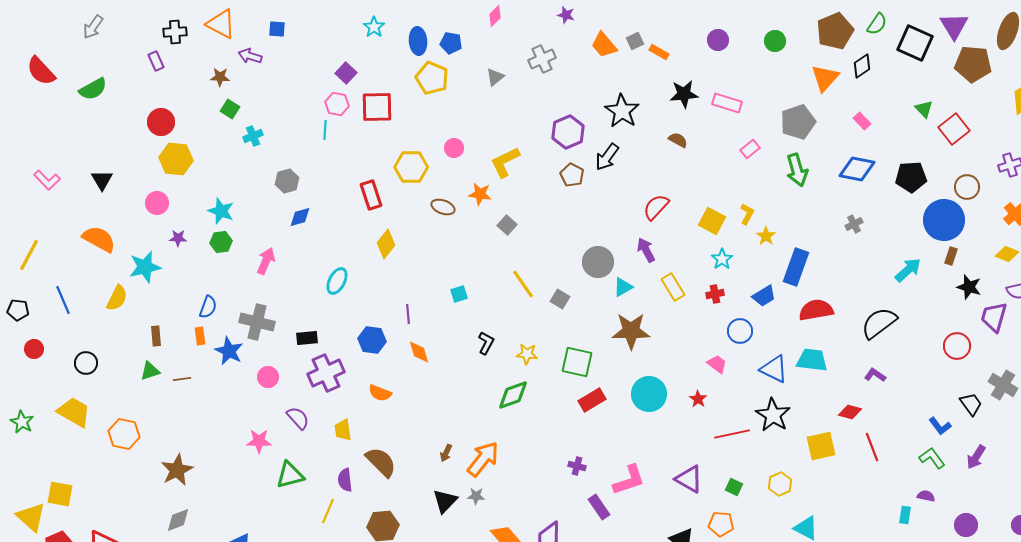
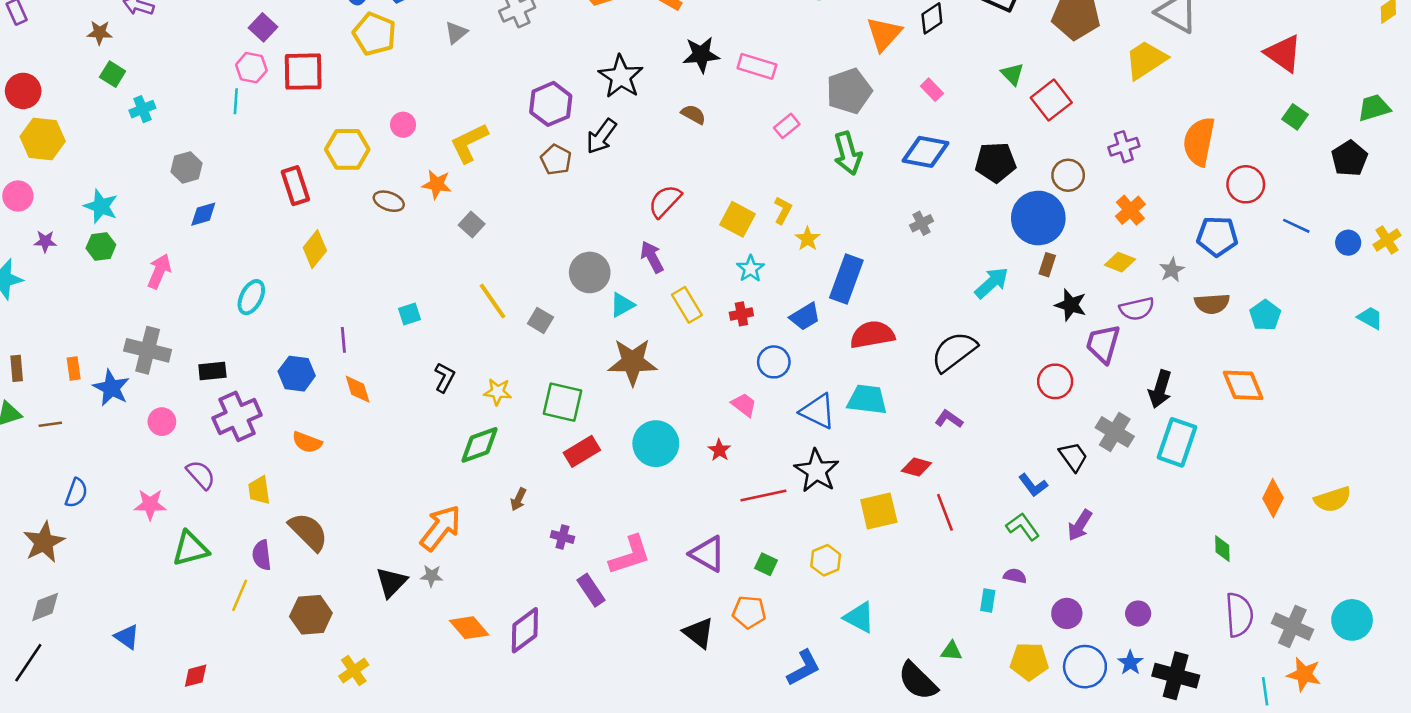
blue semicircle: (208, 307) -> (76, 493), moved
brown arrow: (446, 453) -> (518, 499), moved

